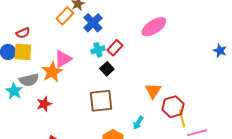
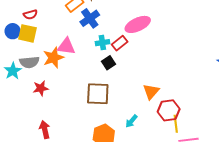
blue cross: (93, 23) -> (90, 18), moved
pink ellipse: (154, 27) -> (138, 24), moved
pink triangle: (63, 59) -> (66, 46), turned 30

